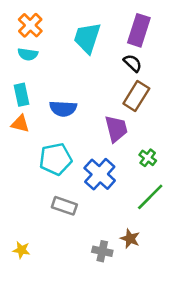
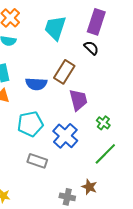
brown rectangle: (136, 96) -> (64, 72), moved

